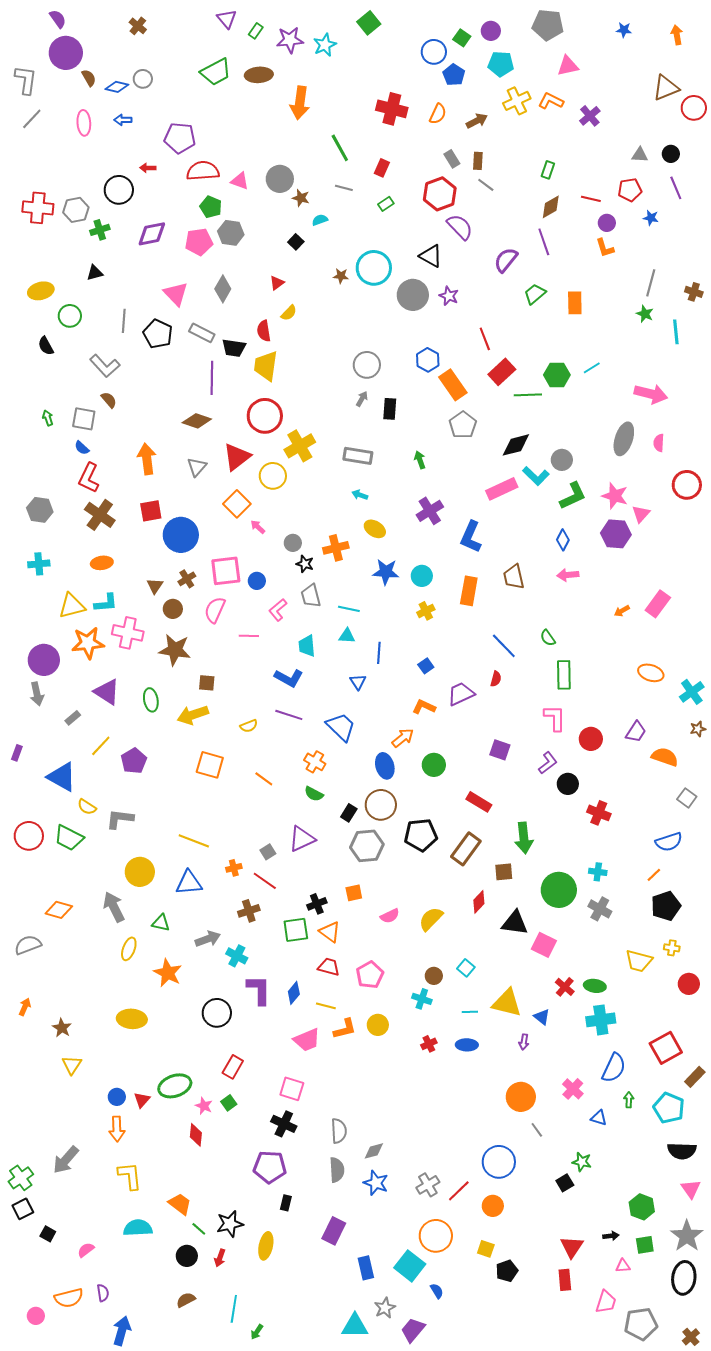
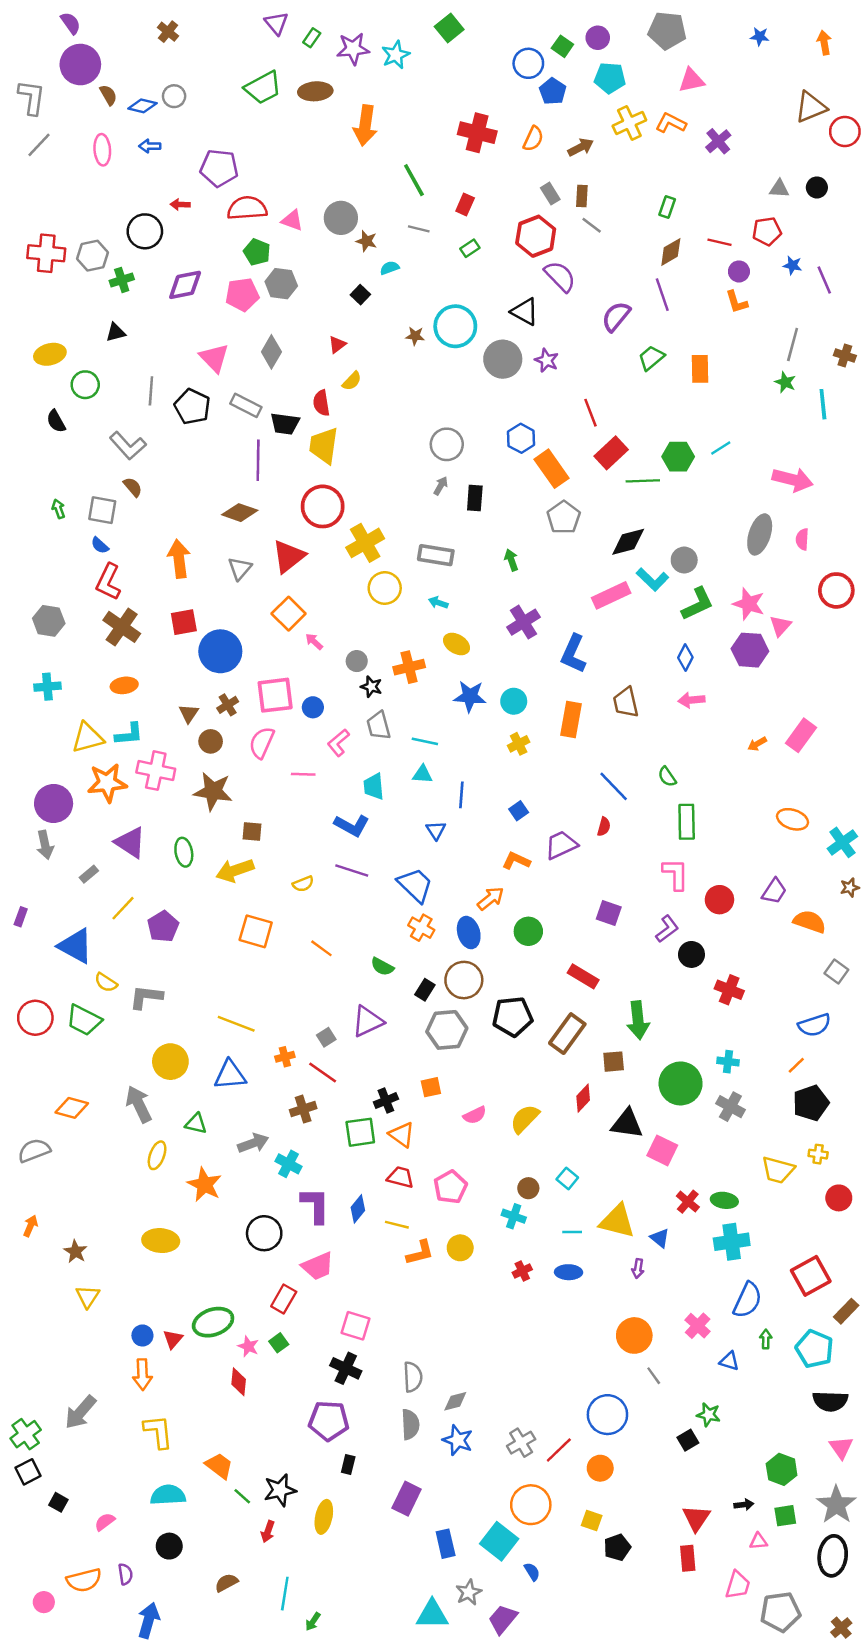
purple line: (676, 188) -> (824, 280), moved
yellow circle: (273, 476) -> (385, 588), moved
orange cross: (315, 762) -> (421, 928), moved
pink trapezoid: (307, 1040) -> (318, 1266), moved
black circle: (187, 1256) -> (169, 1546), moved

